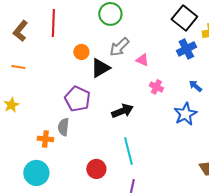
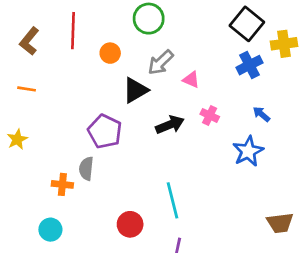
orange circle: (81, 52) -> (110, 53), moved
black arrow: (122, 111) -> (170, 125), moved
cyan circle: (36, 173) -> (50, 230), size x0.7

